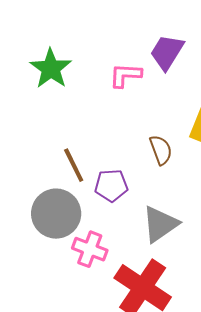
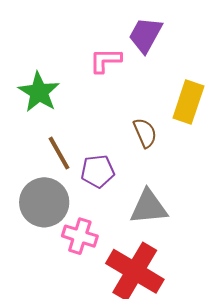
green star: (51, 69) -> (39, 92), moved
gray triangle: (160, 224) -> (149, 207), turned 33

